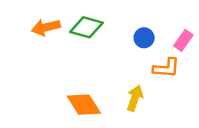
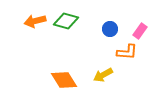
yellow arrow: (135, 98) -> (103, 75), turned -138

